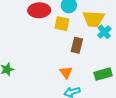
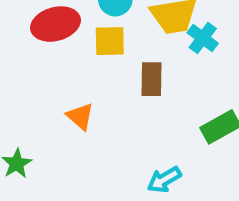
orange triangle: (66, 72) -> (80, 116), moved

